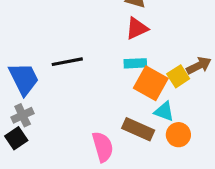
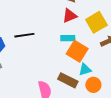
yellow square: (178, 76) -> (96, 22), moved, size x1.5
cyan triangle: (164, 111) -> (85, 70), turned -40

